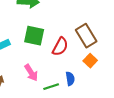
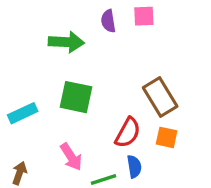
red semicircle: (60, 47) -> (128, 133), moved
orange square: (90, 61) -> (167, 137), turned -32

